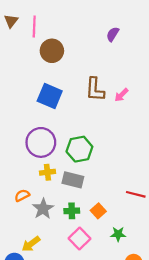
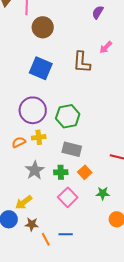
pink arrow: (121, 95) -> (106, 47), moved
gray rectangle: (73, 180) -> (72, 149), moved
orange semicircle: (22, 195) -> (19, 142), moved

